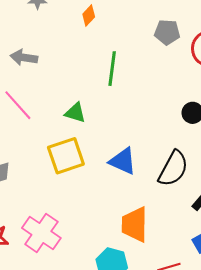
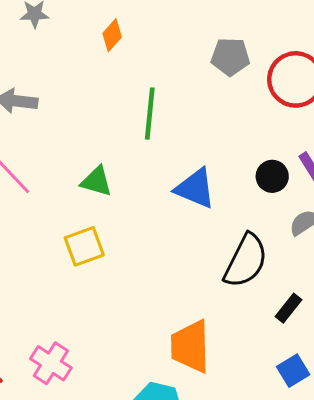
yellow square: (66, 156) -> (84, 246), size x0.7
blue triangle: (123, 161) -> (195, 188), moved
pink cross: (41, 233) -> (51, 363), size x0.7

